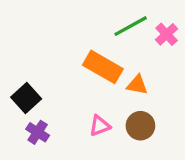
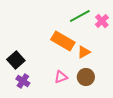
orange triangle: (137, 85) -> (84, 52), turned -40

